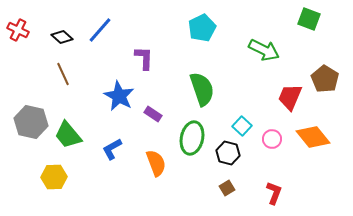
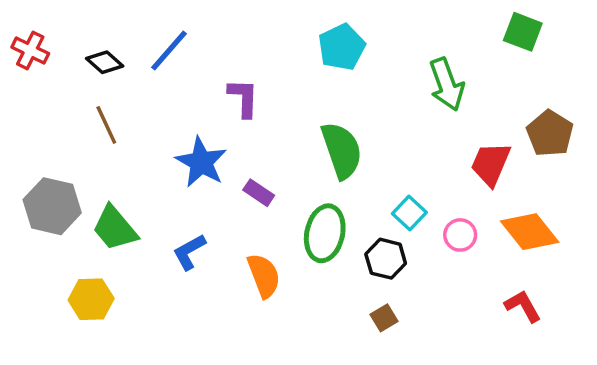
green arrow: (264, 50) -> (447, 84), turned 44
red L-shape: (274, 193) -> (523, 306), moved, turned -50

